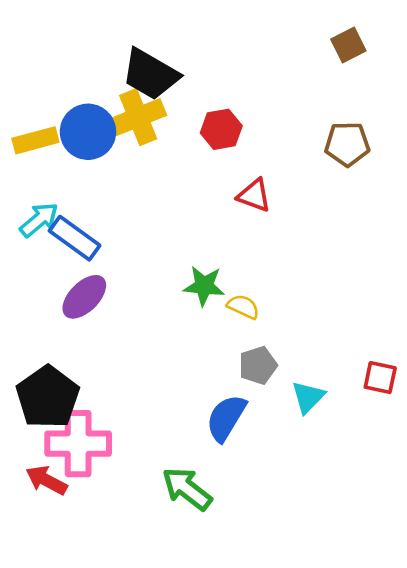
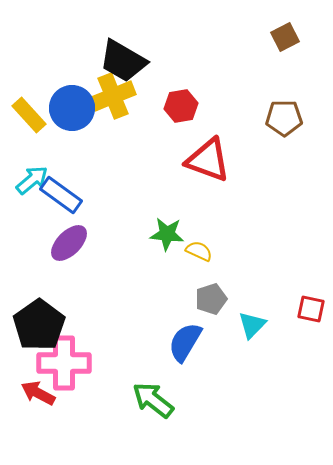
yellow rectangle: (35, 140) -> (29, 115), turned 63
red triangle: (254, 195) -> (208, 160), size x1.6

